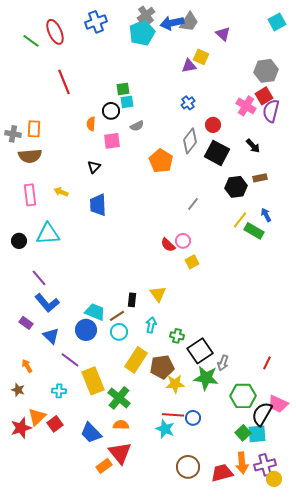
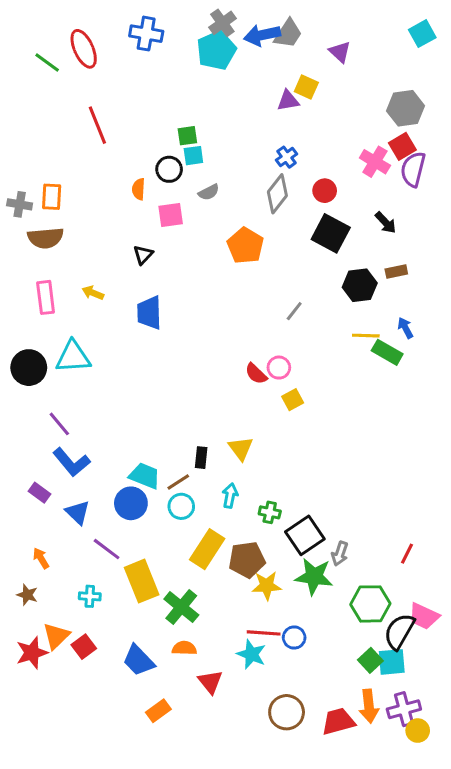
blue cross: (96, 22) -> (146, 34), turned 30
gray diamond: (190, 141) -> (277, 194), moved
yellow line: (240, 220) -> (366, 336), turned 54
black circle: (19, 241) -> (29, 368), size x1.5
red triangle: (120, 453) -> (210, 682), moved, size x0.7

